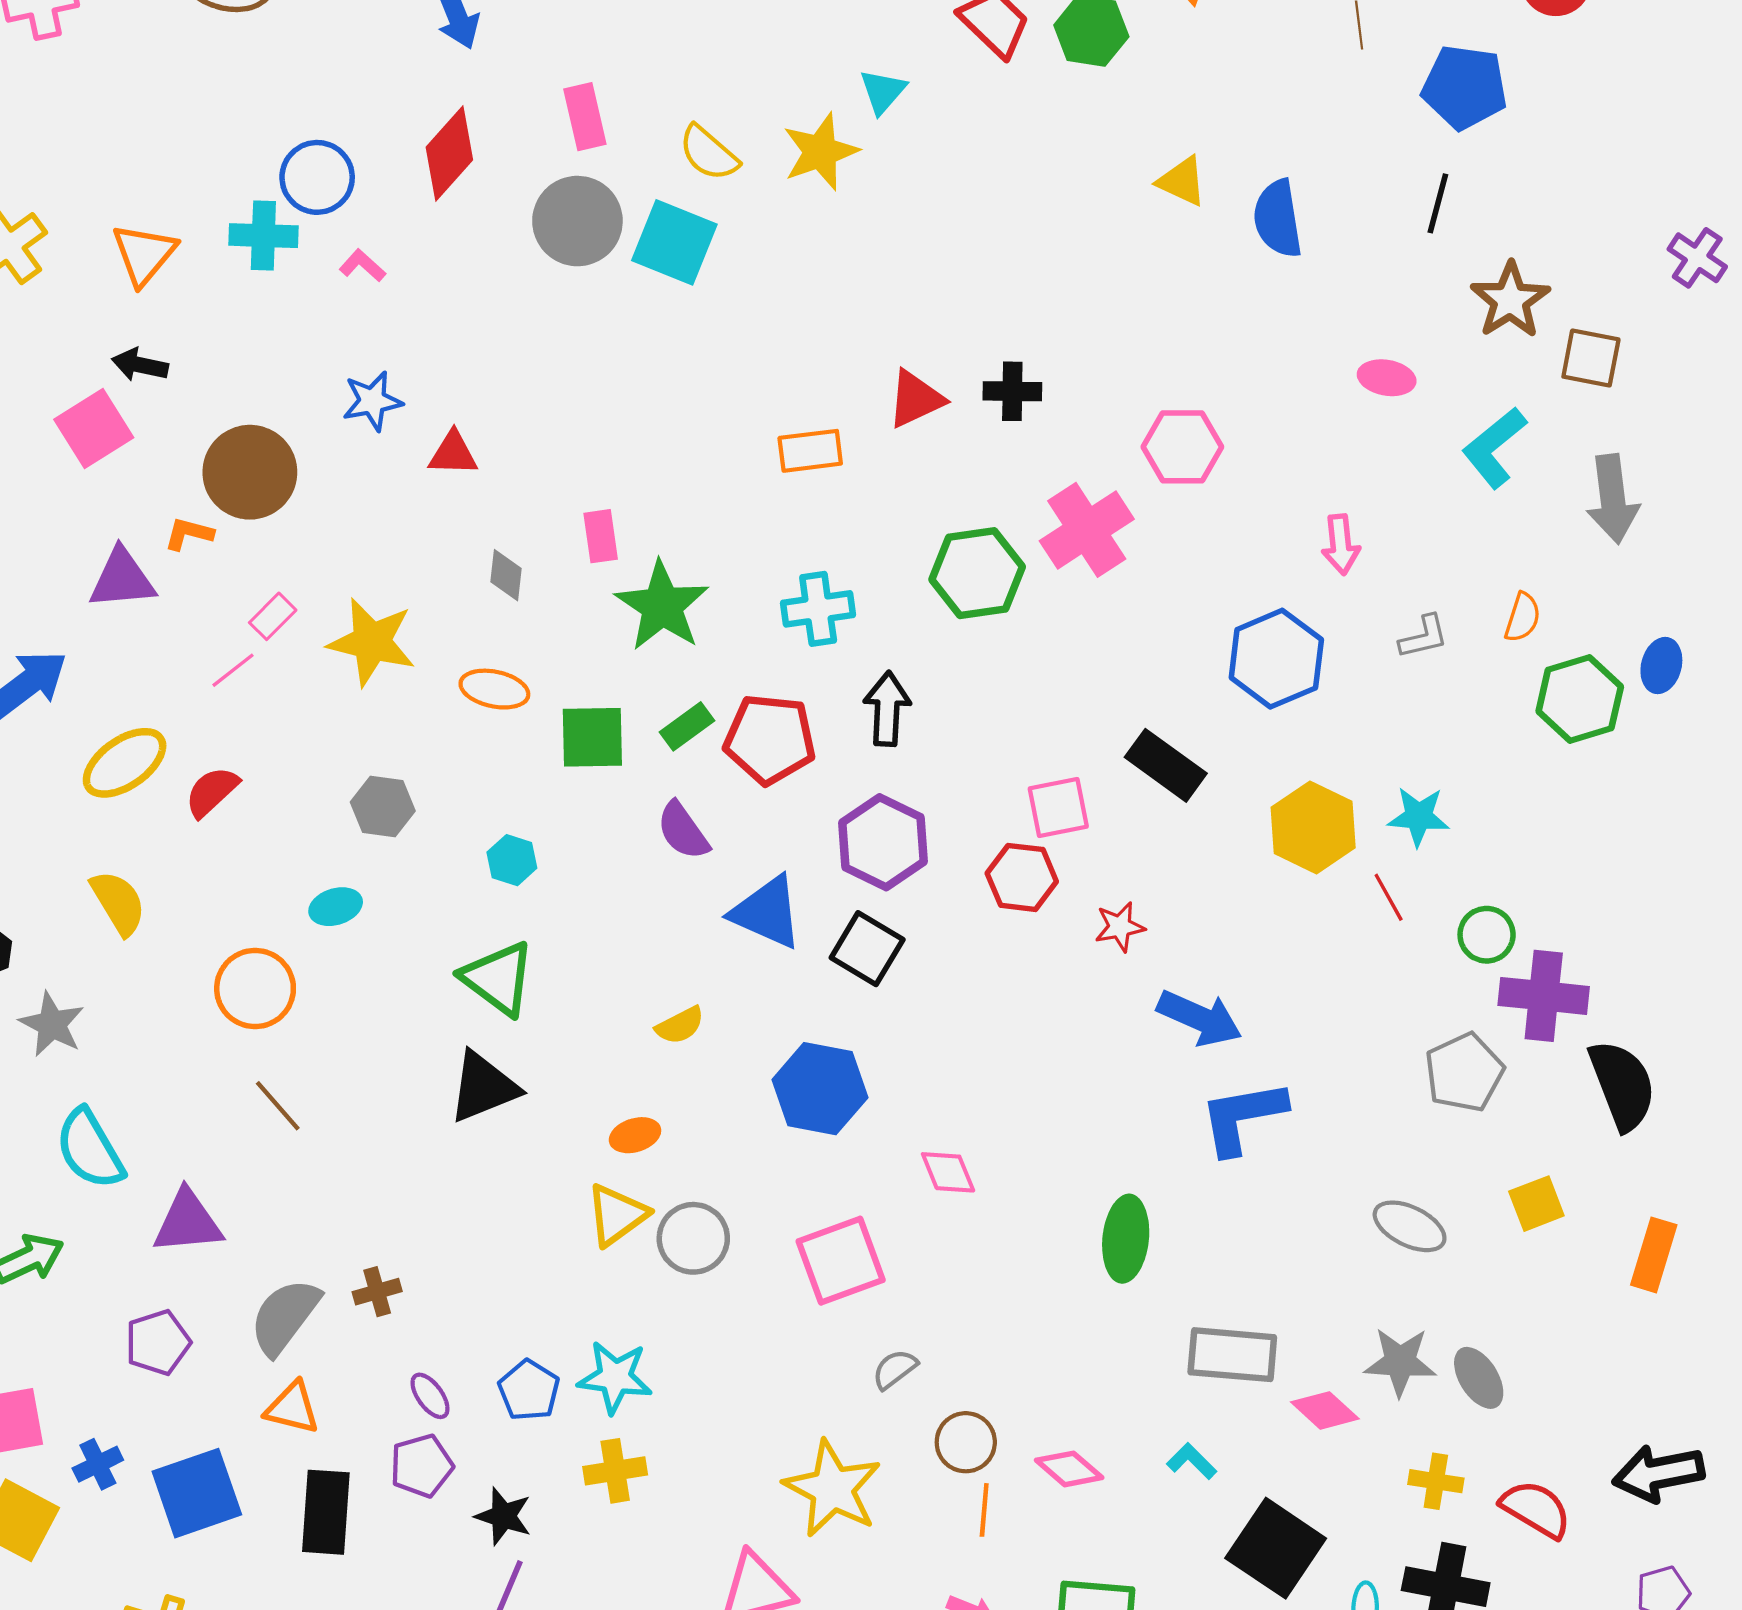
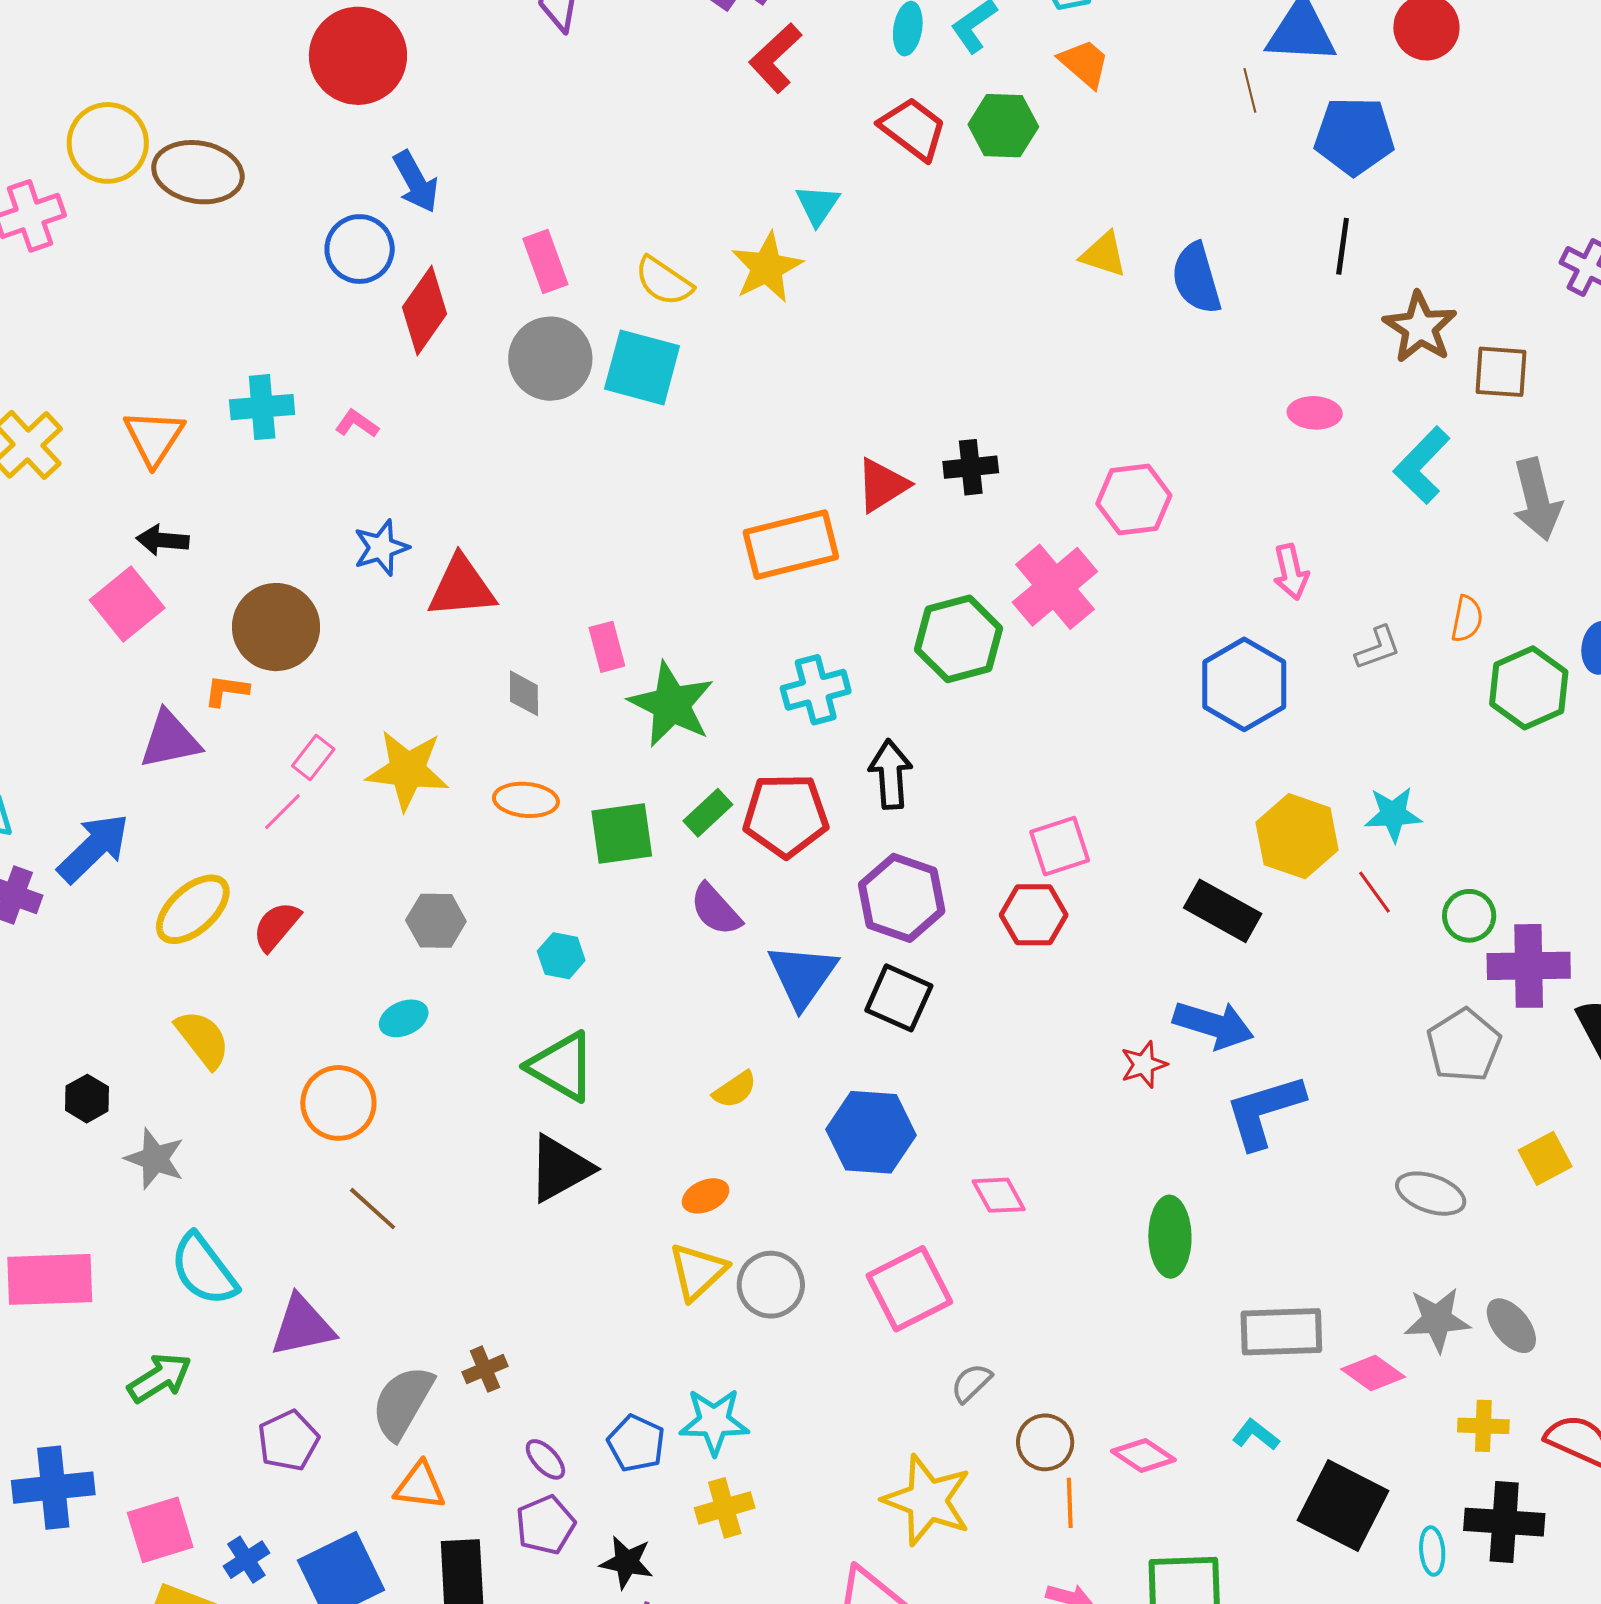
blue circle: (317, 177) -> (360, 249), moved
orange rectangle: (810, 451) -> (791, 545), size x1.5
red triangle: (453, 454) -> (462, 587), size x1.5
black rectangle: (1166, 765) -> (1223, 911), moved
blue triangle: (767, 912) -> (802, 975), turned 48
red star: (1120, 927) -> (1144, 1065), moved

